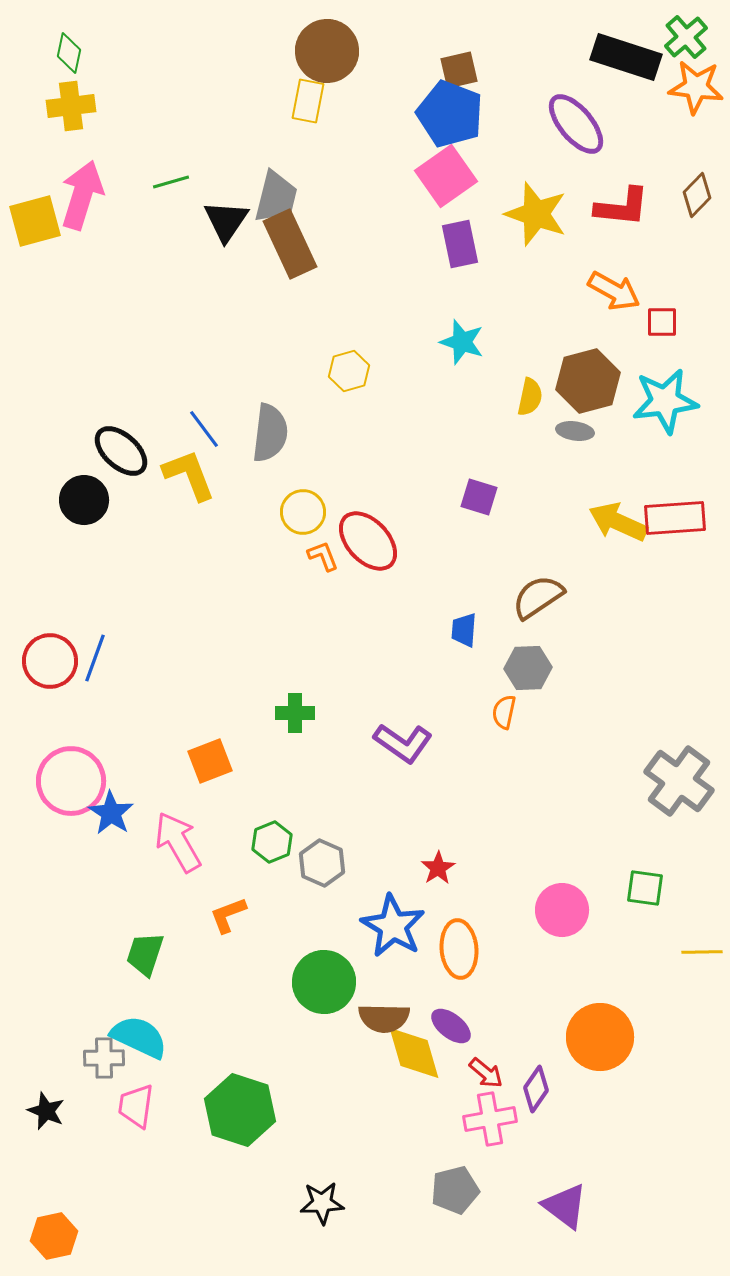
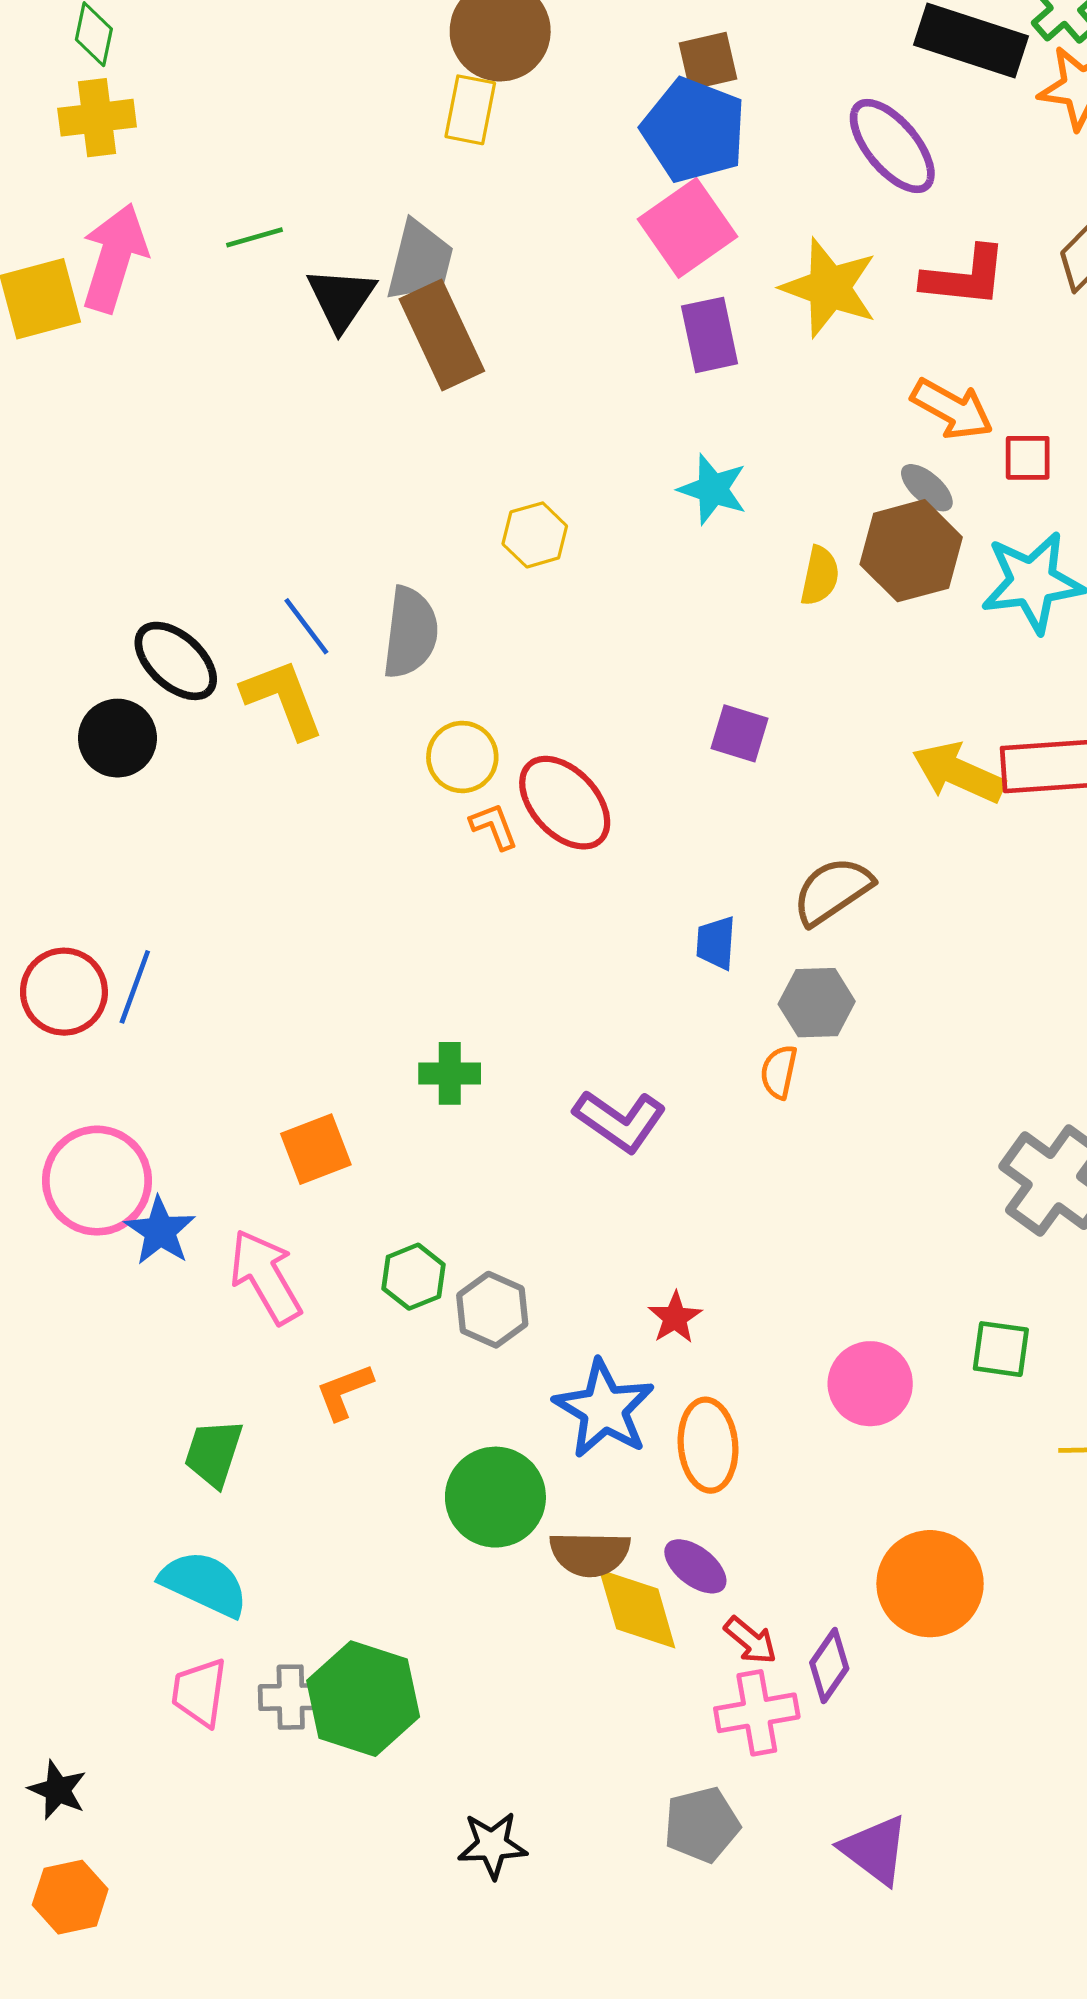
gray ellipse: (575, 431) -> (927, 488), moved, turned 33
gray cross: (104, 1058) -> (291, 1697), moved
black star: (46, 1111) -> (58, 1790), moved

